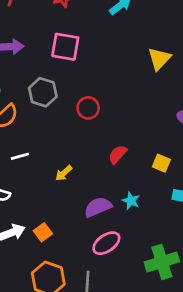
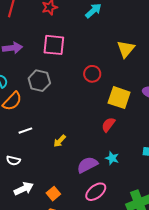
red circle: (88, 108) -> (92, 74), moved
red semicircle: (118, 154) -> (108, 125), moved
yellow square: (161, 163) -> (119, 98), moved, size x1.6
orange square: (43, 232) -> (53, 194), moved

